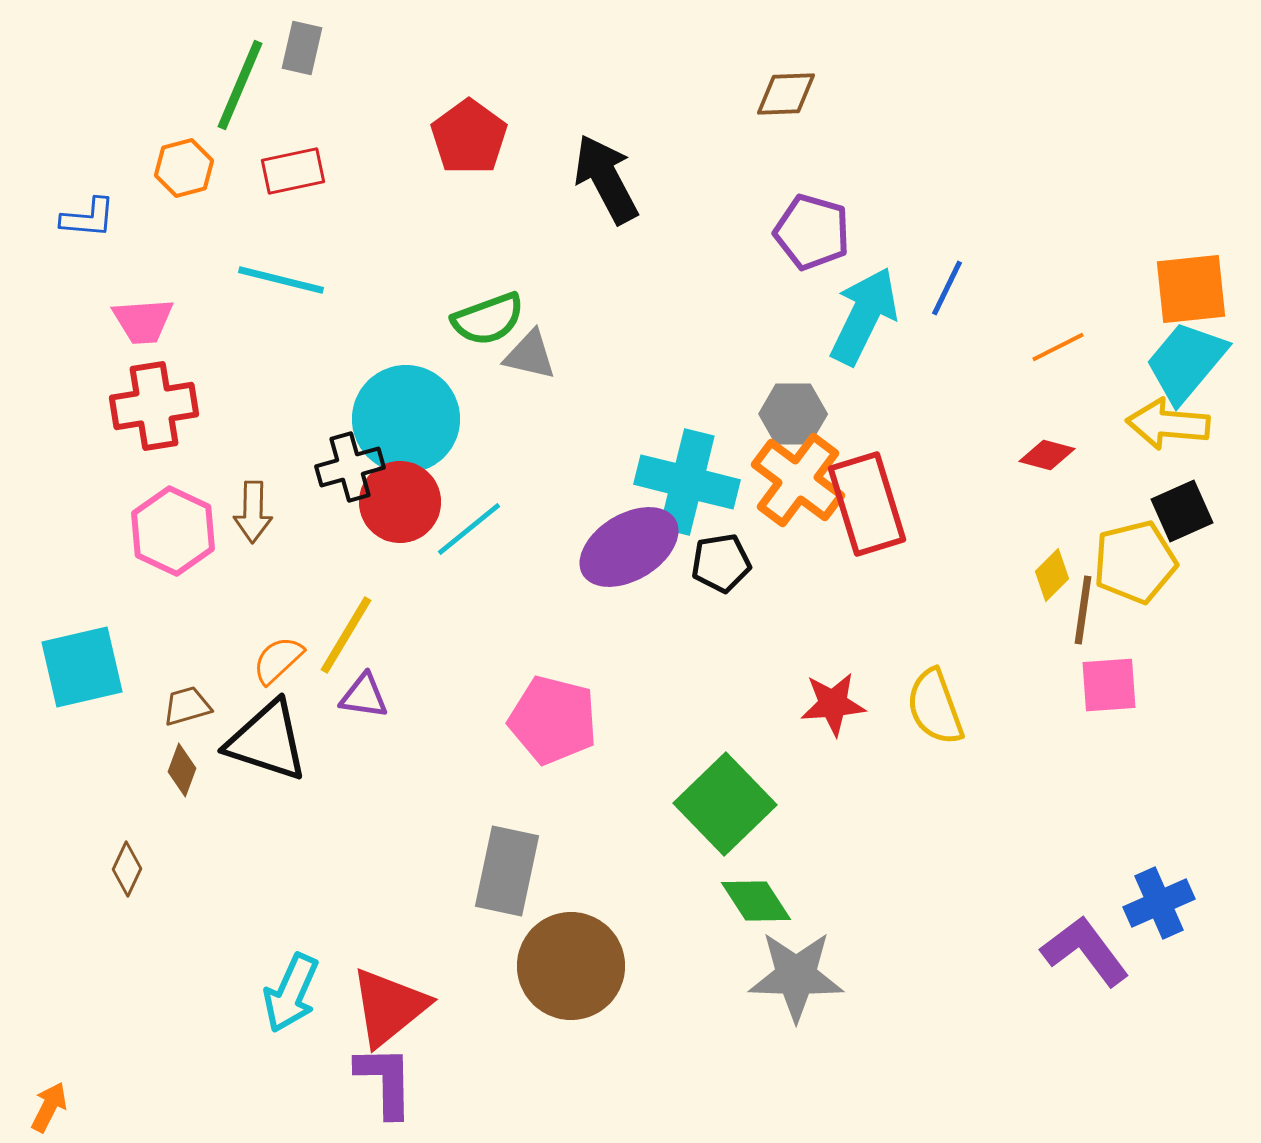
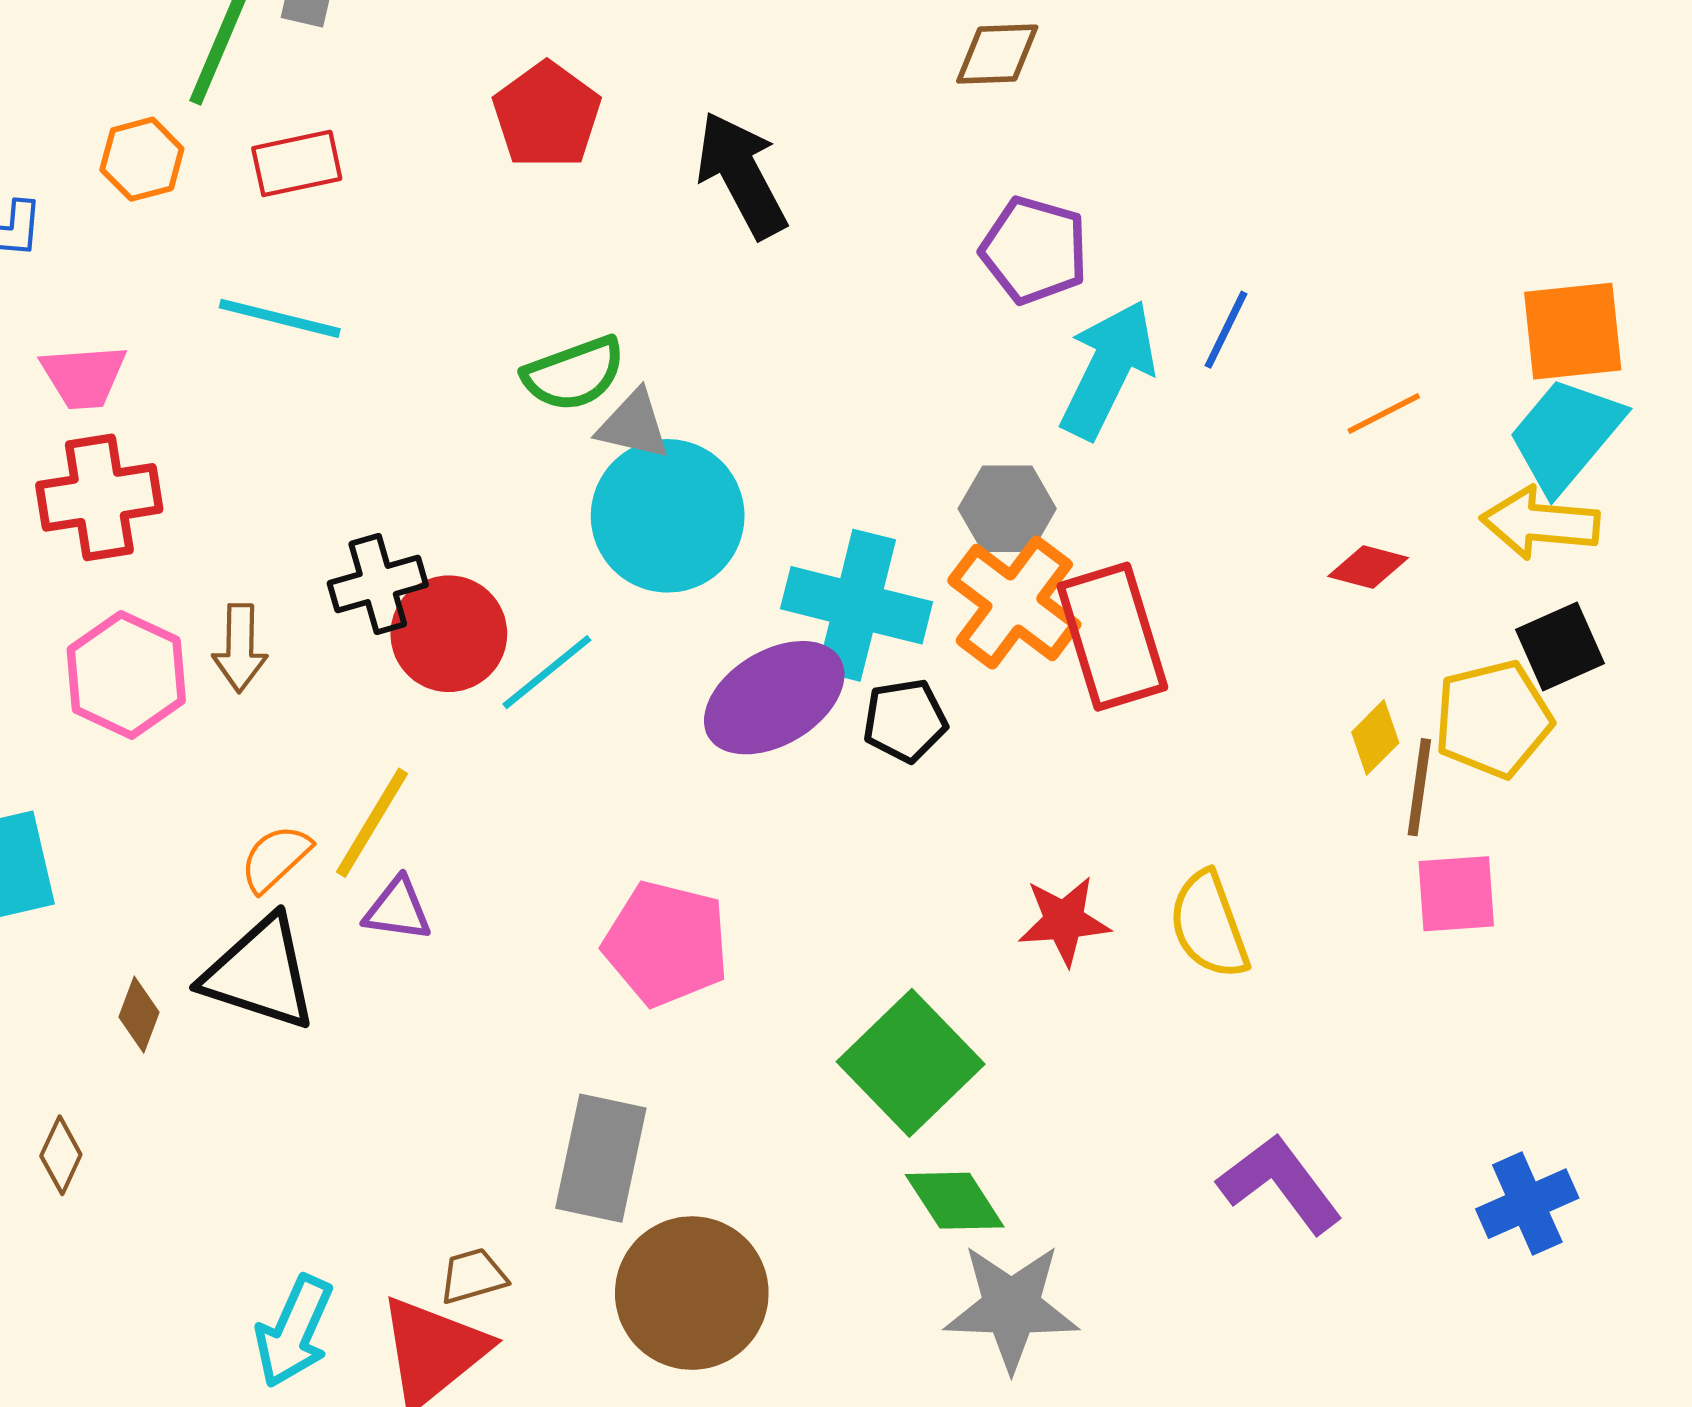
cyan circle: (406, 419) -> (668, 516), moved
brown trapezoid: (187, 706) -> (473, 1276), moved
purple L-shape: (1085, 951) -> (1280, 1184), moved

